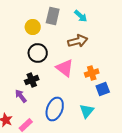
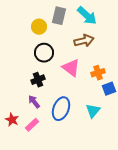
cyan arrow: (81, 16) -> (87, 16), size x1.5
purple arrow: (21, 96) -> (34, 102), moved

